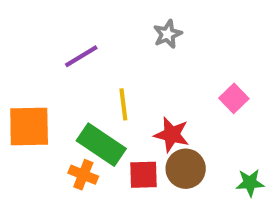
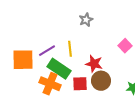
gray star: (168, 34) -> (86, 20), moved
purple line: (81, 56) -> (47, 51), moved
orange cross: (83, 175) -> (50, 84), size x1.5

